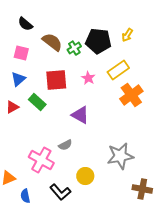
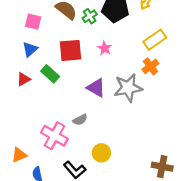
yellow rectangle: (118, 70) -> (155, 40), moved
orange cross: (131, 95) -> (150, 66), size x0.7
gray star: (120, 156) -> (128, 88), moved

